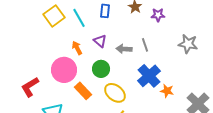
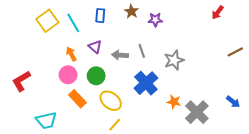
gray star: (188, 44) -> (174, 60), moved, turned -30
pink circle: (64, 70) -> (68, 75), moved, size x0.7
red L-shape: (30, 87) -> (21, 81), moved
orange star: (167, 91) -> (174, 102), moved

